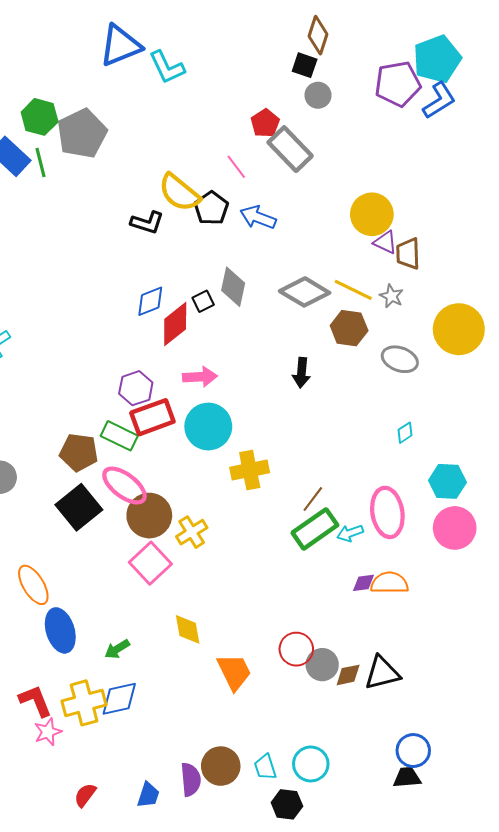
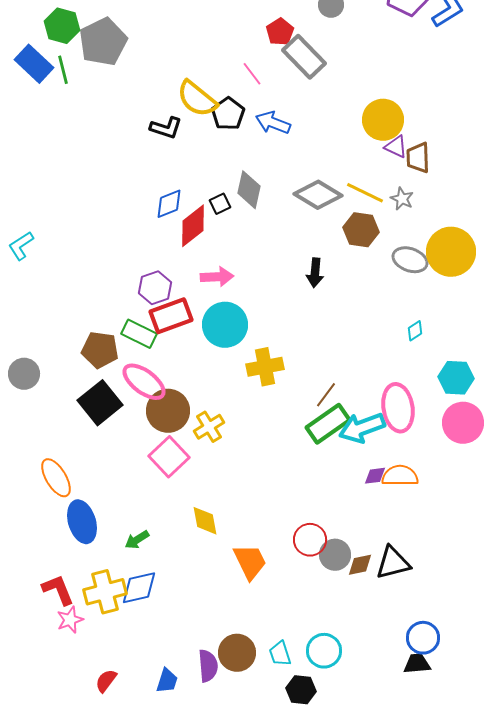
yellow circle: (459, 329) -> (451, 252), moved
cyan arrow: (350, 533) -> (362, 428), size x1.8

